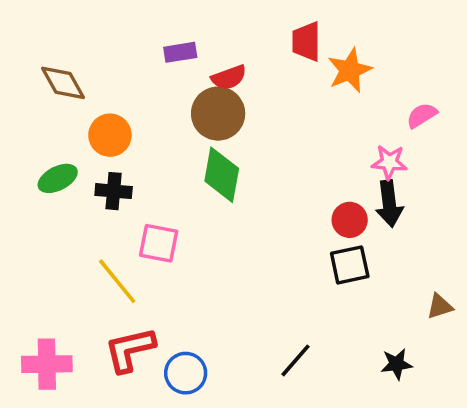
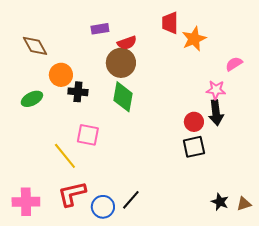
black cross: (114, 191) -> (78, 92), moved
brown triangle: (440, 306) -> (244, 204), moved
black line: (296, 360) -> (131, 200), moved
black star: (397, 364) -> (220, 202), turned 30

